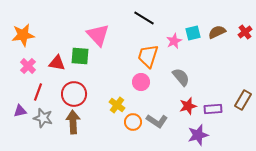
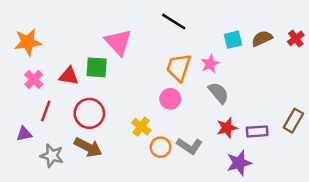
pink star: (174, 41) -> (210, 64), moved
gray star: (43, 118) -> (52, 156), moved
brown arrow: (73, 122) -> (88, 147), turned 120

